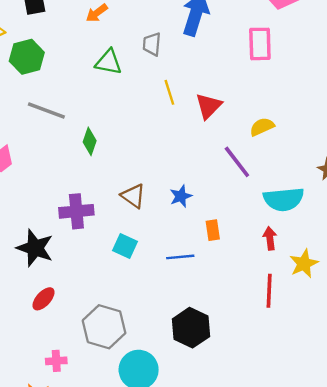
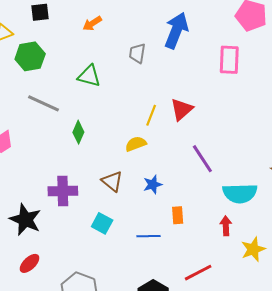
green triangle: (108, 62) -> (89, 76), moved
yellow line: (169, 92) -> (151, 115), moved, turned 35
yellow semicircle: (262, 127) -> (136, 144), moved
red line: (269, 291) -> (198, 273), moved, turned 56

